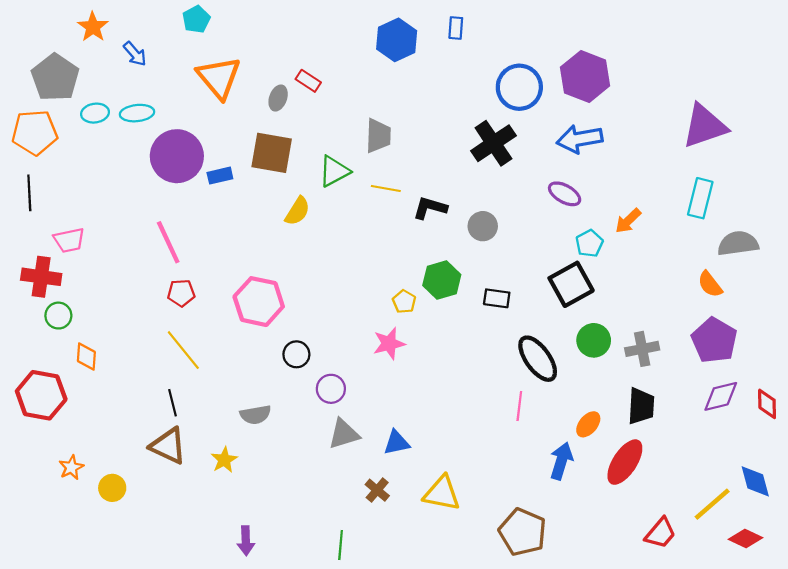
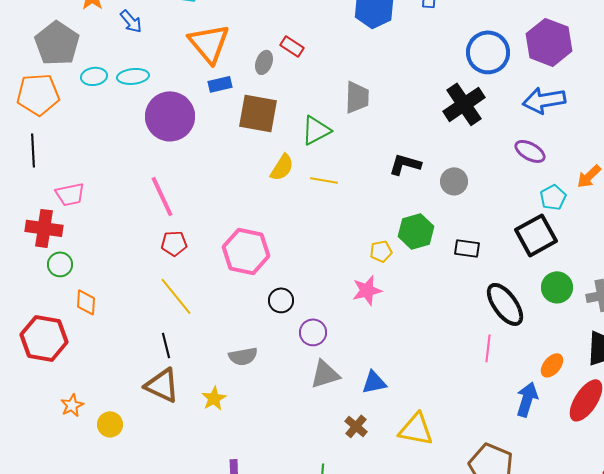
blue rectangle: (220, 176) -> (220, 84), moved
yellow line: (386, 188) -> (324, 180), moved
yellow pentagon: (404, 302) -> (381, 251), turned 30

